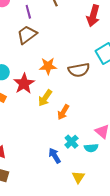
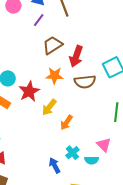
purple line: (28, 12) -> (39, 20), turned 48
red arrow: (93, 16) -> (76, 56), moved
brown trapezoid: (27, 35) -> (53, 45), moved

